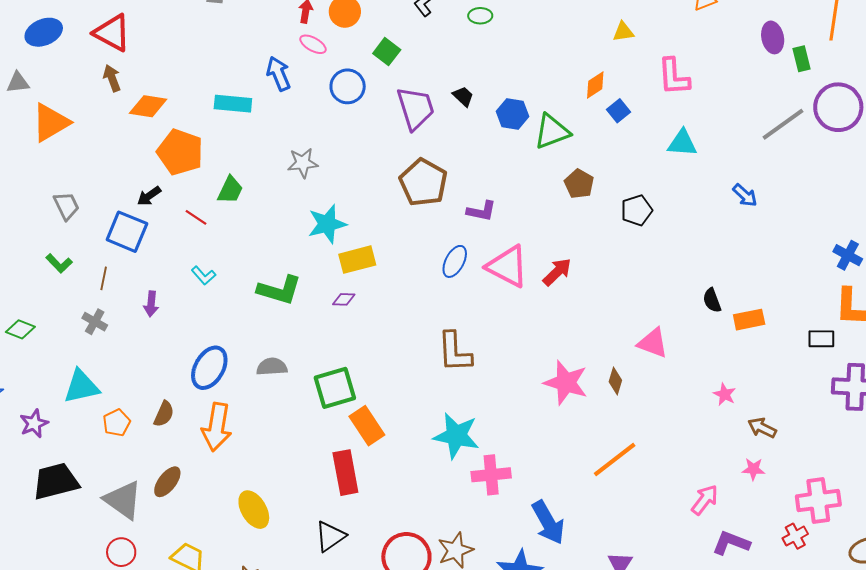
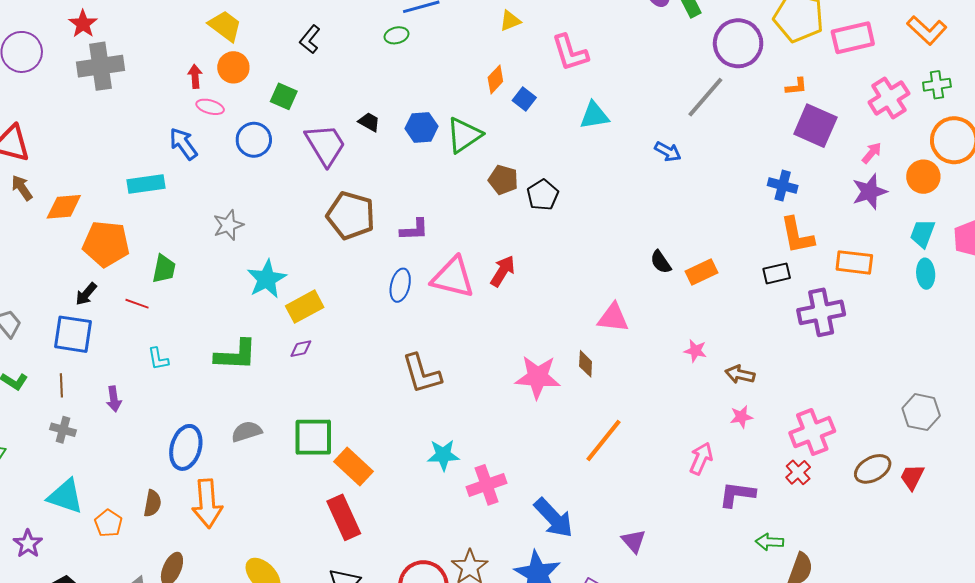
green ellipse: (480, 16) -> (397, 35), moved
gray line: (783, 124) -> (705, 97), moved
black pentagon: (637, 210) -> (543, 195), moved
cyan L-shape: (204, 276) -> (158, 359), turned 45
cyan triangle: (81, 387) -> (65, 496), turned 45
green square: (335, 388) -> (313, 437), turned 30
cyan star: (456, 436) -> (443, 455), size x0.7

